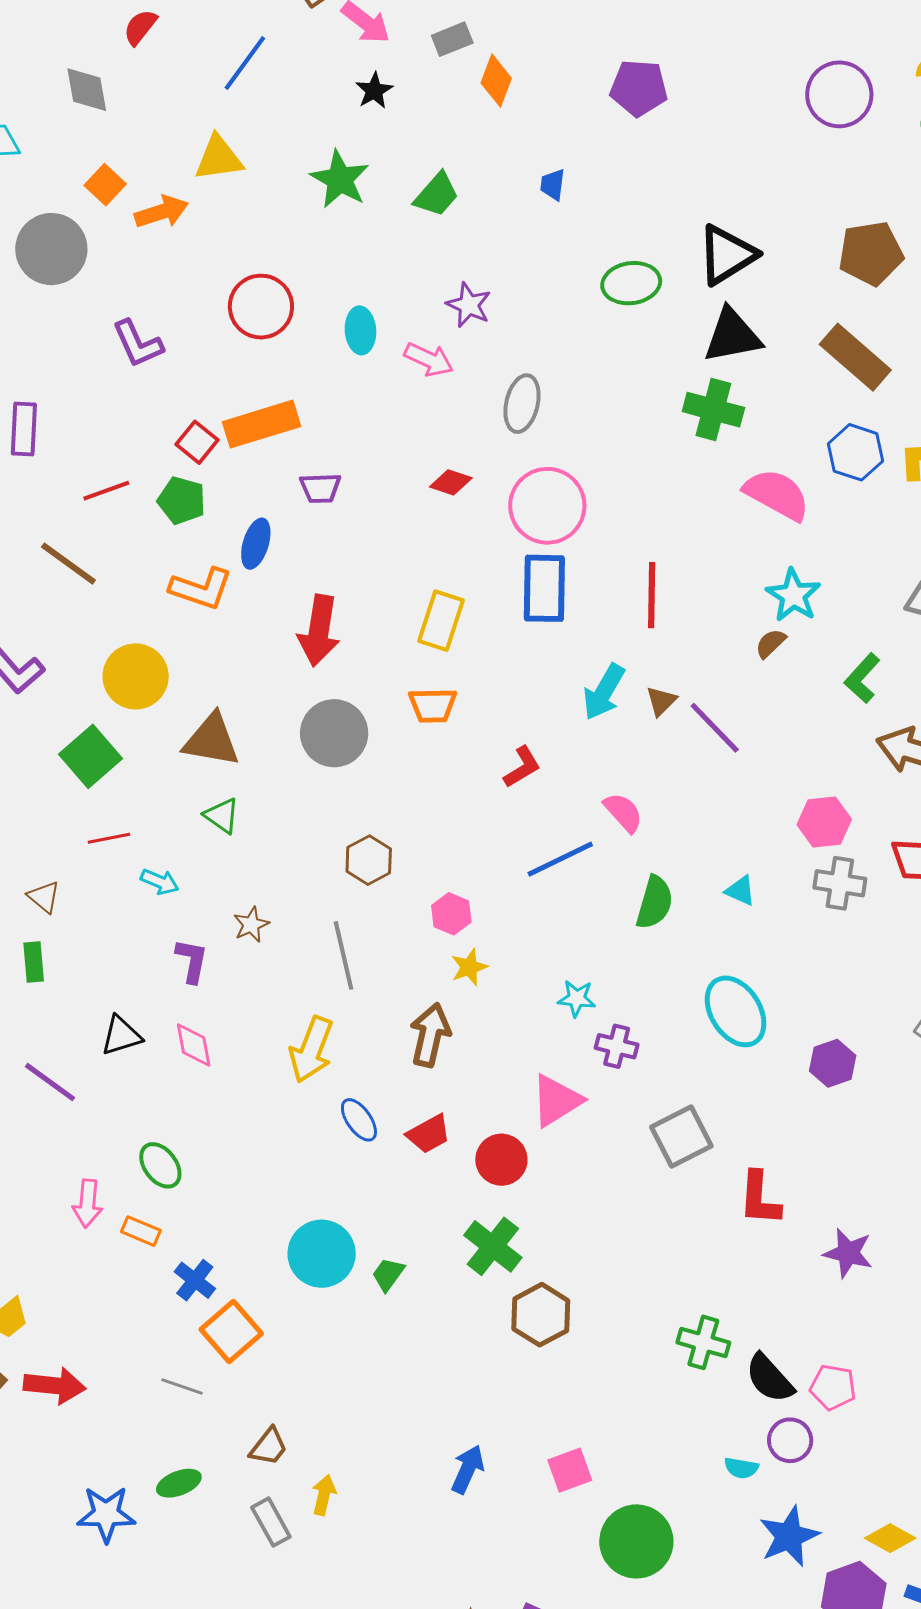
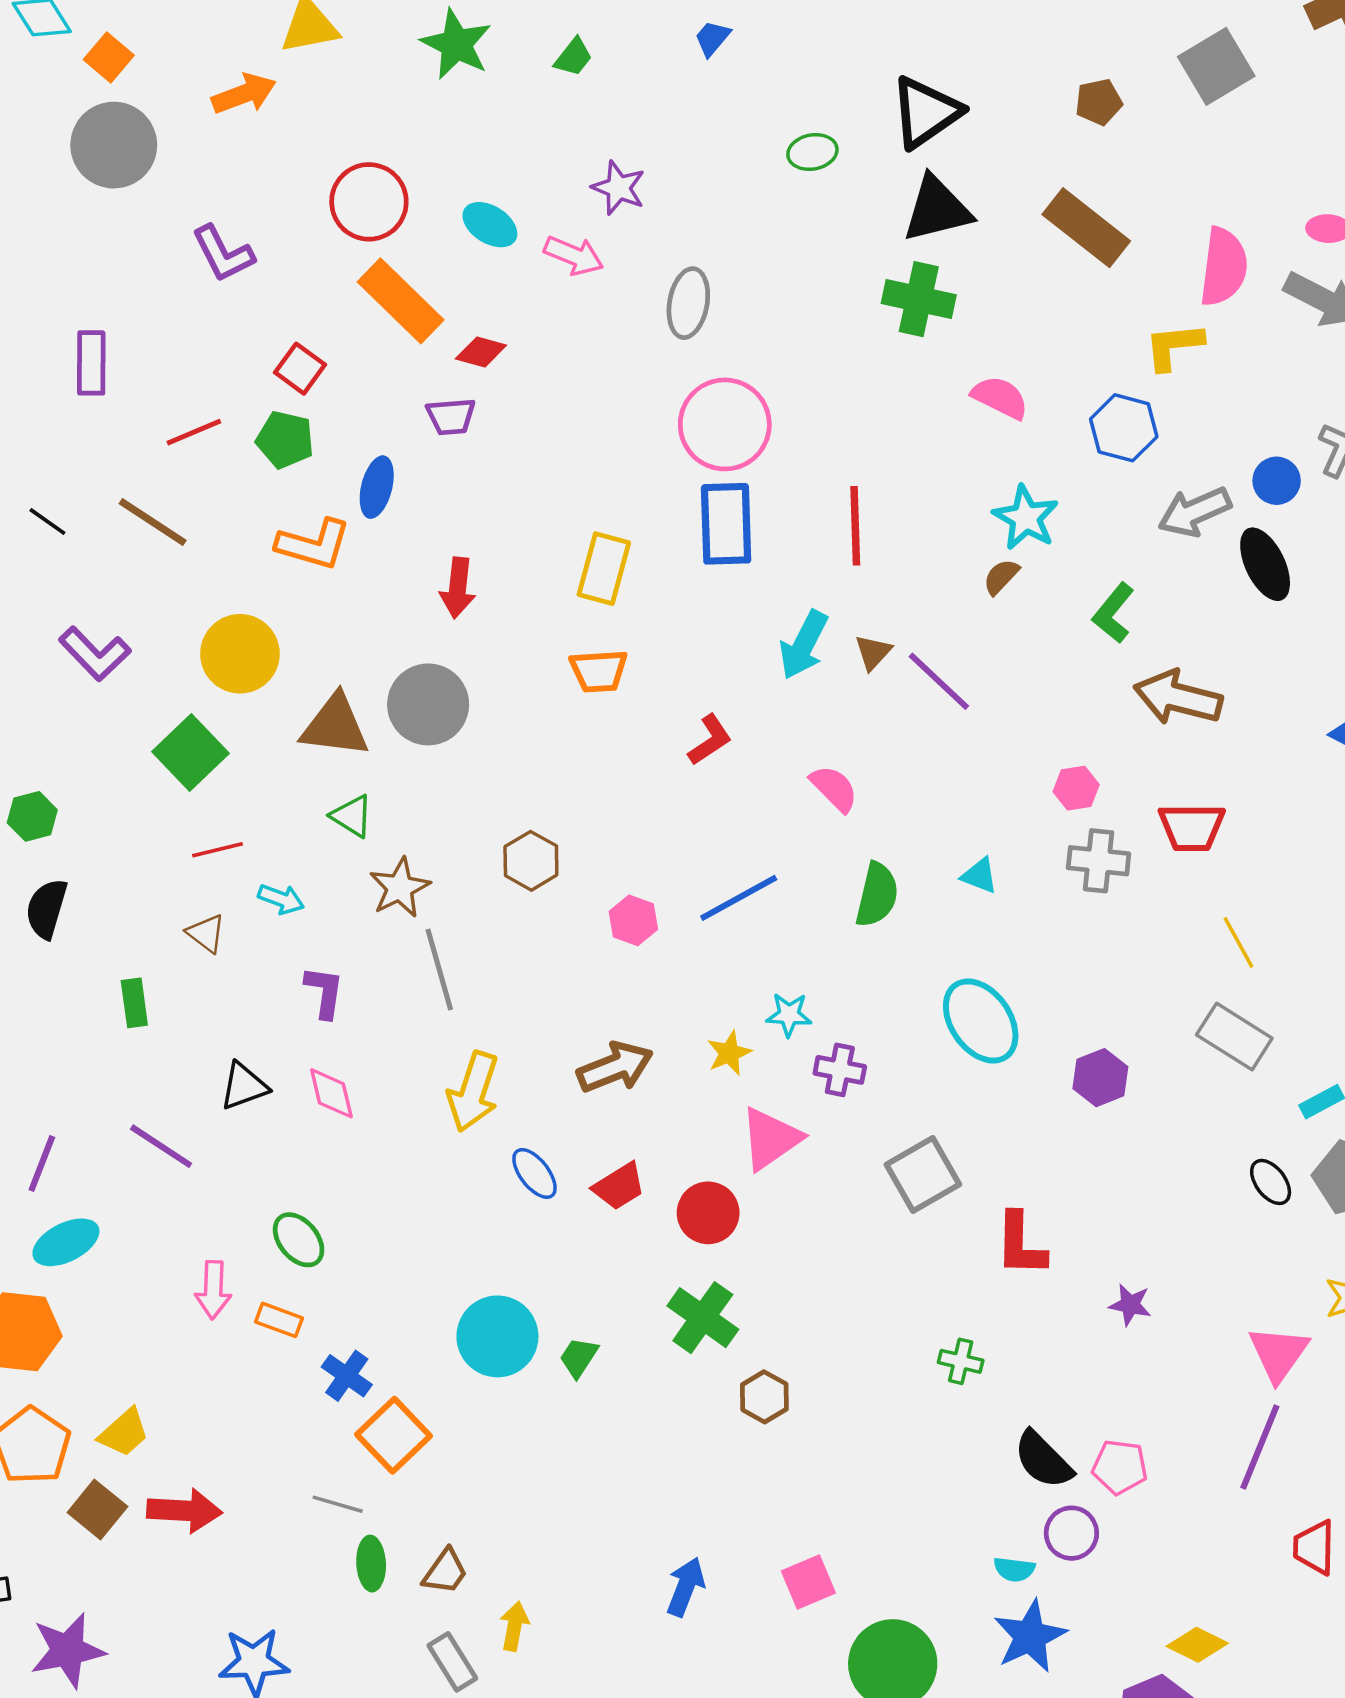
orange square: (105, 185) -> (109, 57), moved
blue trapezoid: (553, 185) -> (712, 38), turned 36
green trapezoid: (437, 195) -> (573, 57), size x0.7
brown pentagon: (871, 253) -> (1099, 102), size x0.6
green ellipse: (631, 283) -> (812, 152), size x0.7
cyan ellipse: (360, 330) -> (490, 225), turned -51
orange rectangle: (262, 424) -> (401, 301), moved, turned 64
blue hexagon: (855, 452) -> (1124, 428), moved
red diamond: (451, 482) -> (481, 352), moved
pink semicircle: (777, 495) -> (1000, 397), size x0.7
red arrow: (319, 631) -> (458, 588), size x0.7
gray circle: (334, 733) -> (428, 704), moved
pink hexagon: (824, 822) -> (1076, 788), size x0.7
blue line: (560, 859) -> (739, 898), moved
brown triangle: (44, 897) -> (206, 933), moved
brown star: (251, 925) -> (400, 888), moved, size x1.4
gray line: (343, 955) -> (439, 969), moved
yellow star: (469, 967) -> (729, 1053), moved
brown arrow: (430, 1035) -> (615, 1067), turned 58
purple star: (848, 1253) -> (1130, 1305), size x0.7
brown hexagon: (541, 1315) -> (764, 1397), size x0.7
green cross: (703, 1342) -> (961, 1361), moved, size x0.7
green ellipse: (179, 1483) -> (371, 1564), moved, turned -69
blue star: (789, 1536) -> (1030, 1636), moved

